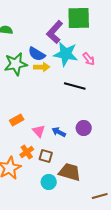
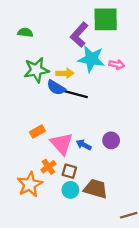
blue semicircle: (37, 54) -> (56, 88), moved
pink arrow: (89, 59) -> (117, 64), turned -40
black line: (75, 86) -> (76, 94), moved
pink triangle: (39, 131) -> (62, 144), size x1.6
cyan circle: (49, 182) -> (70, 190), moved

